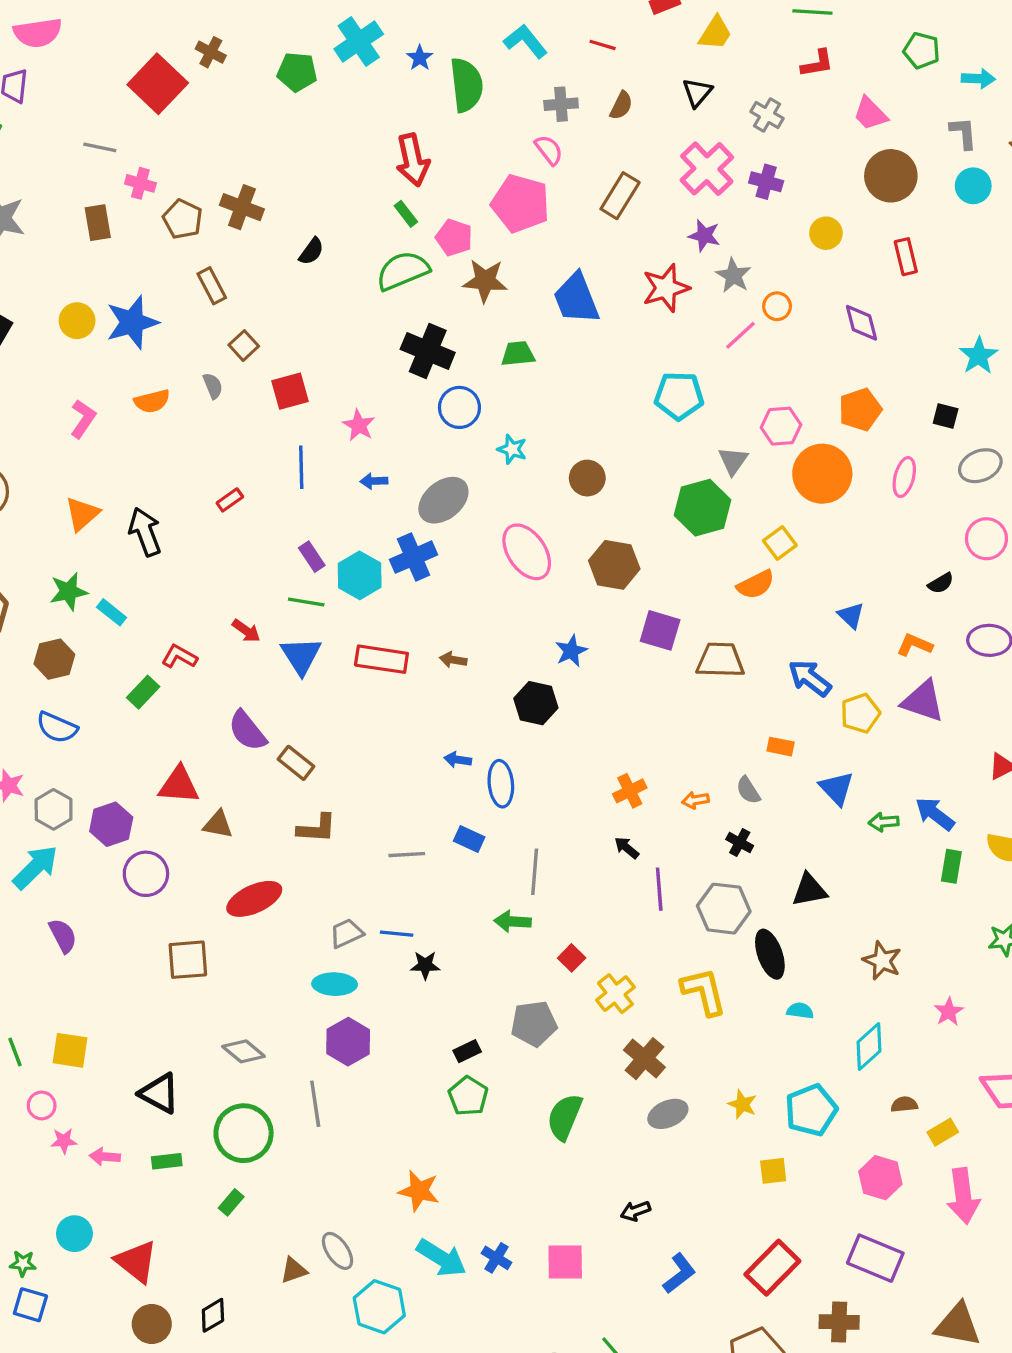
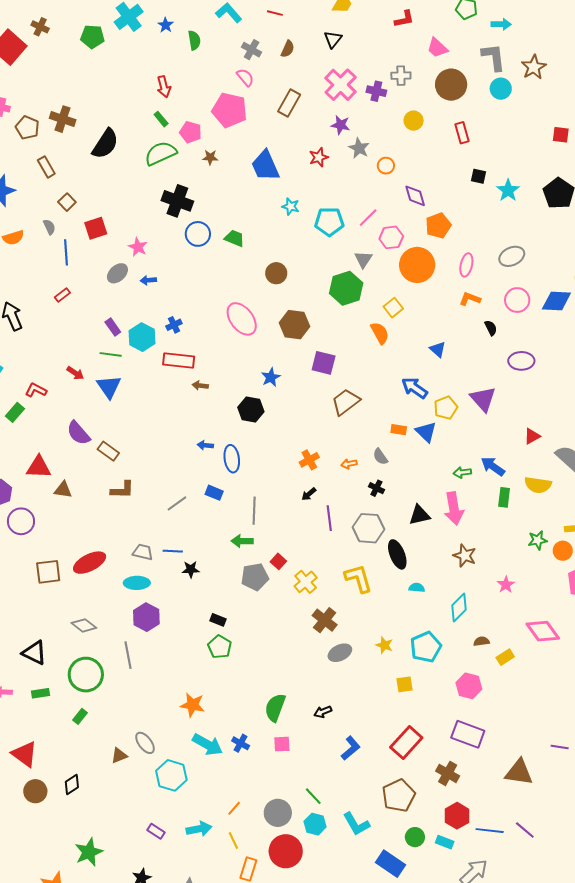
green semicircle: (466, 85) -> (194, 40), size x0.6
gray cross: (561, 104) -> (252, 50), turned 36
gray cross: (767, 115) -> (401, 76), moved, turned -30
gray L-shape: (963, 133) -> (494, 57), size x1.4
red arrow: (413, 160) -> (164, 87), size x0.7
black semicircle: (311, 251) -> (105, 144), size x1.8
brown star: (485, 281) -> (210, 157), size x0.6
red star: (666, 288) -> (319, 157), size x0.7
purple diamond: (861, 323) -> (415, 196), moved
pink line: (740, 335) -> (368, 218), moved
green trapezoid: (518, 354) -> (234, 238), moved, turned 30
black square: (946, 416) -> (478, 176), moved
cyan star: (512, 449) -> (291, 206), moved
blue line: (301, 467) -> (66, 252), moved
gray ellipse: (443, 500) -> (117, 273), moved, size x0.7
blue cross: (414, 557) -> (174, 325), size x0.6
black semicircle: (941, 583) -> (491, 328), turned -84
orange semicircle: (756, 585) -> (380, 333), turned -90
orange L-shape: (915, 645) -> (470, 299), moved
red rectangle: (381, 659) -> (179, 361), moved
brown trapezoid: (720, 660) -> (346, 402), moved, turned -36
purple triangle: (923, 701) -> (483, 399), turned 32
blue triangle: (837, 788) -> (426, 432), moved
black arrow: (627, 848) -> (309, 494), turned -77
gray line: (407, 855) -> (177, 503), turned -30
red ellipse: (254, 899) -> (90, 563), moved
gray trapezoid: (346, 933) -> (143, 552), turned 40
gray pentagon: (534, 1024) -> (255, 577), moved
black rectangle: (467, 1051) -> (218, 620), turned 49
green semicircle: (565, 1117) -> (275, 708), moved
pink arrow: (963, 1196) -> (454, 508), moved
pink square: (565, 1262) -> (282, 744), size x0.7
brown cross: (839, 1322) -> (448, 773), turned 30

